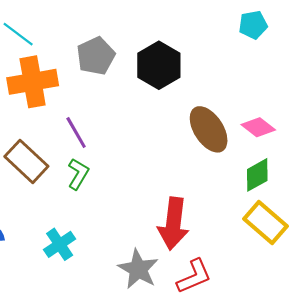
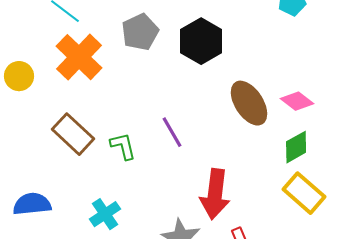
orange cross: (33, 82) -> (79, 57), turned -36
purple line: (76, 132) -> (172, 132), moved
green L-shape: (78, 174) -> (123, 146), turned -44

